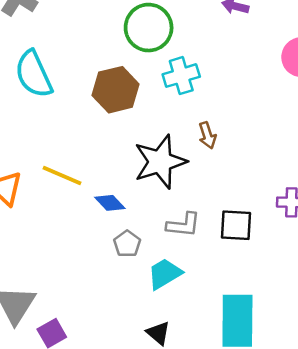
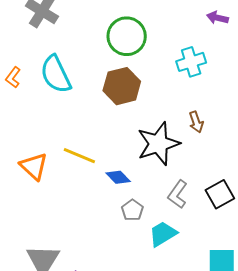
green circle: (149, 28) -> (127, 36), moved
cyan cross: (181, 76) -> (191, 62), moved
gray L-shape: (183, 225) -> (178, 194), turned 120
black square: (236, 225) -> (220, 194), turned -32

